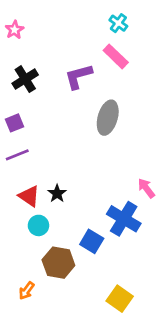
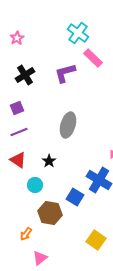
cyan cross: (118, 23) -> (78, 33), moved, size x1.5
gray ellipse: (108, 118) -> (68, 125), moved
red triangle: (29, 196) -> (18, 160), moved

